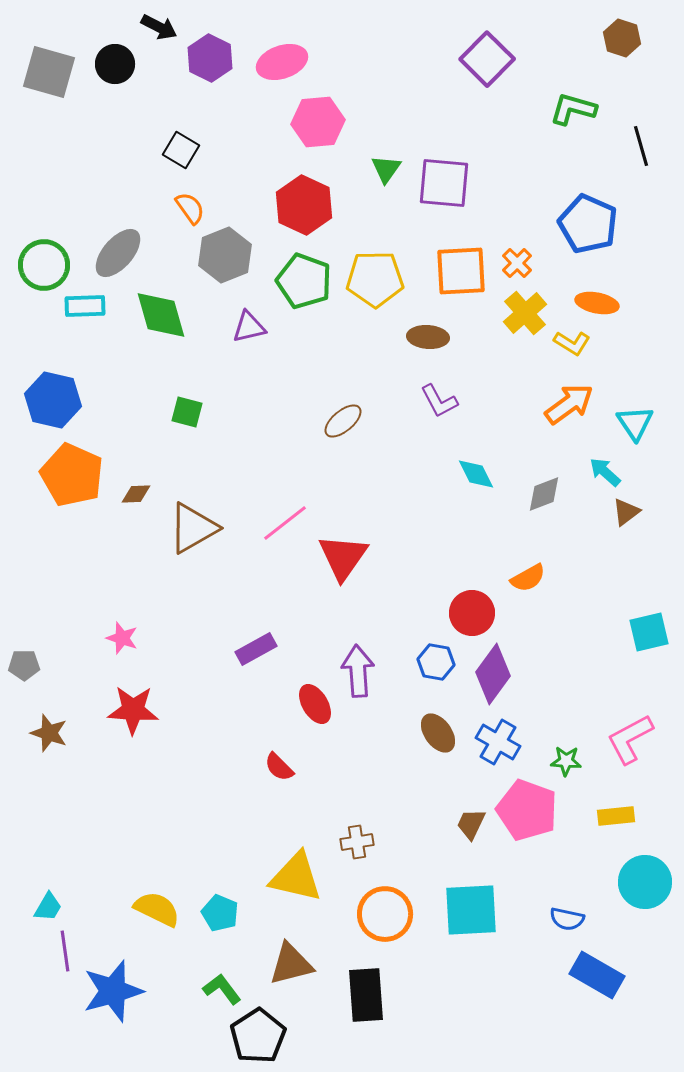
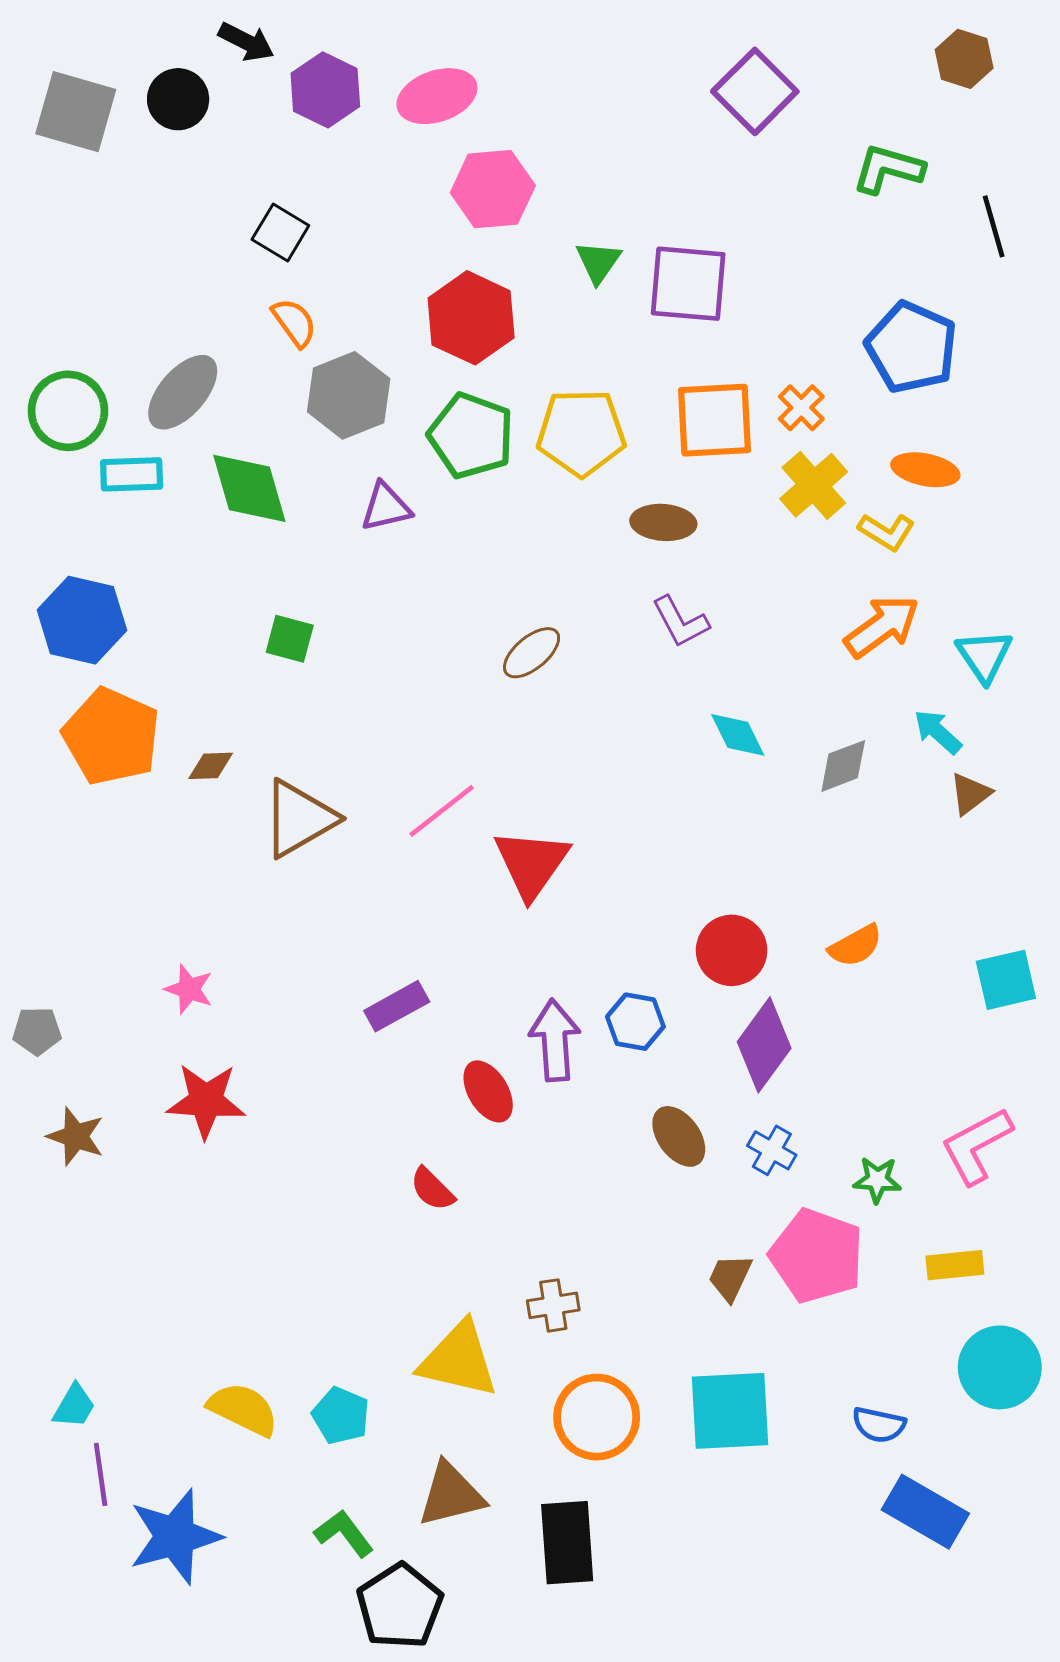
orange semicircle: (528, 578) -> (856, 946), moved
blue hexagon: (436, 662) -> (635, 1022), moved
blue cross: (498, 742) -> (772, 1150), size x0.7

